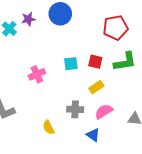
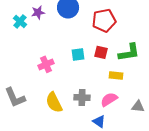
red pentagon: (115, 28) -> (104, 20), moved
yellow rectangle: (96, 87) -> (116, 75), moved, turned 40
yellow semicircle: (49, 127) -> (54, 102), moved, size x1.5

